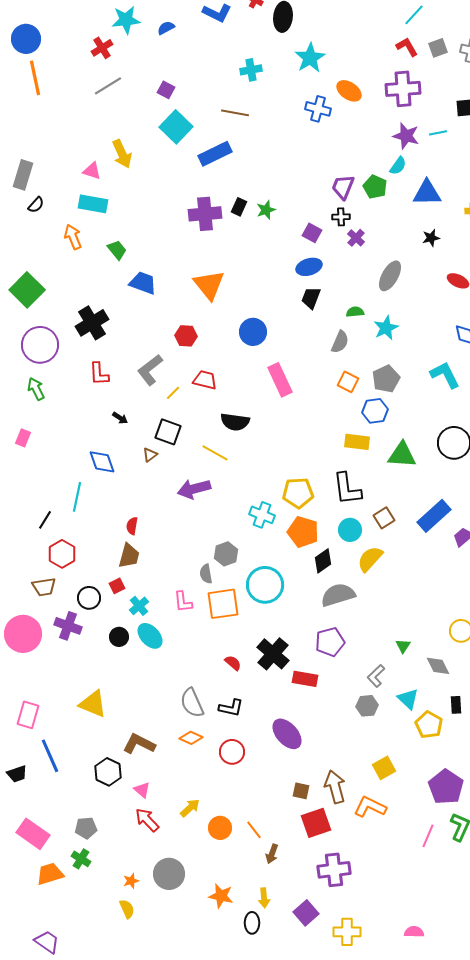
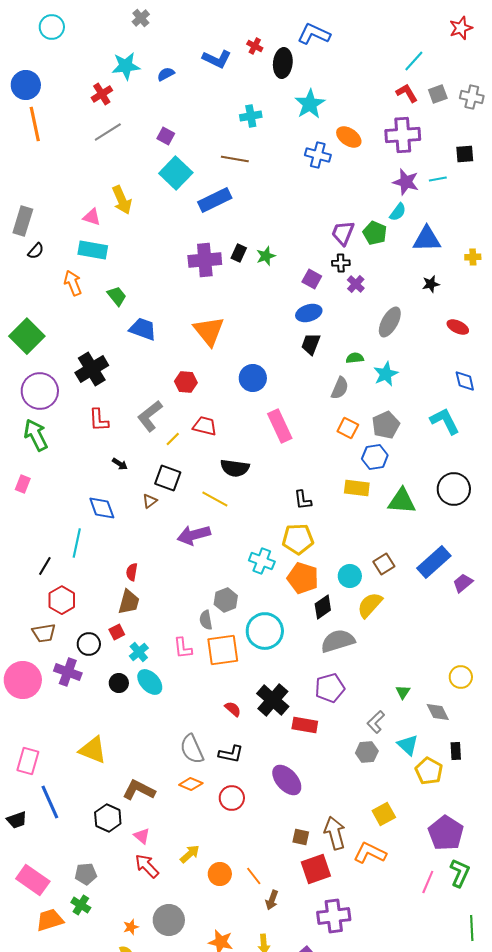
green arrow: (36, 389) -> (36, 435), size x1.4
black L-shape: (347, 489) -> (303, 500), moved, size x0.6

